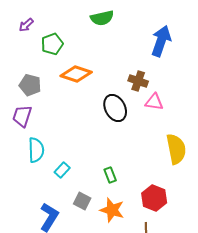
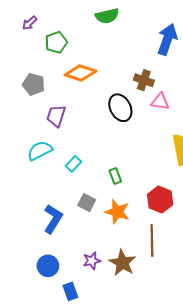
purple trapezoid: (22, 116) -> (56, 116), moved
cyan semicircle: (36, 150) -> (40, 151), turned -115
cyan rectangle: (62, 170) -> (73, 164), moved

